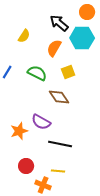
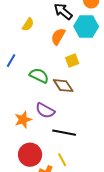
green semicircle: (37, 73) -> (39, 76), moved
red circle: (26, 166) -> (30, 155), size x1.5
yellow line: (58, 171) -> (62, 160), turned 56

